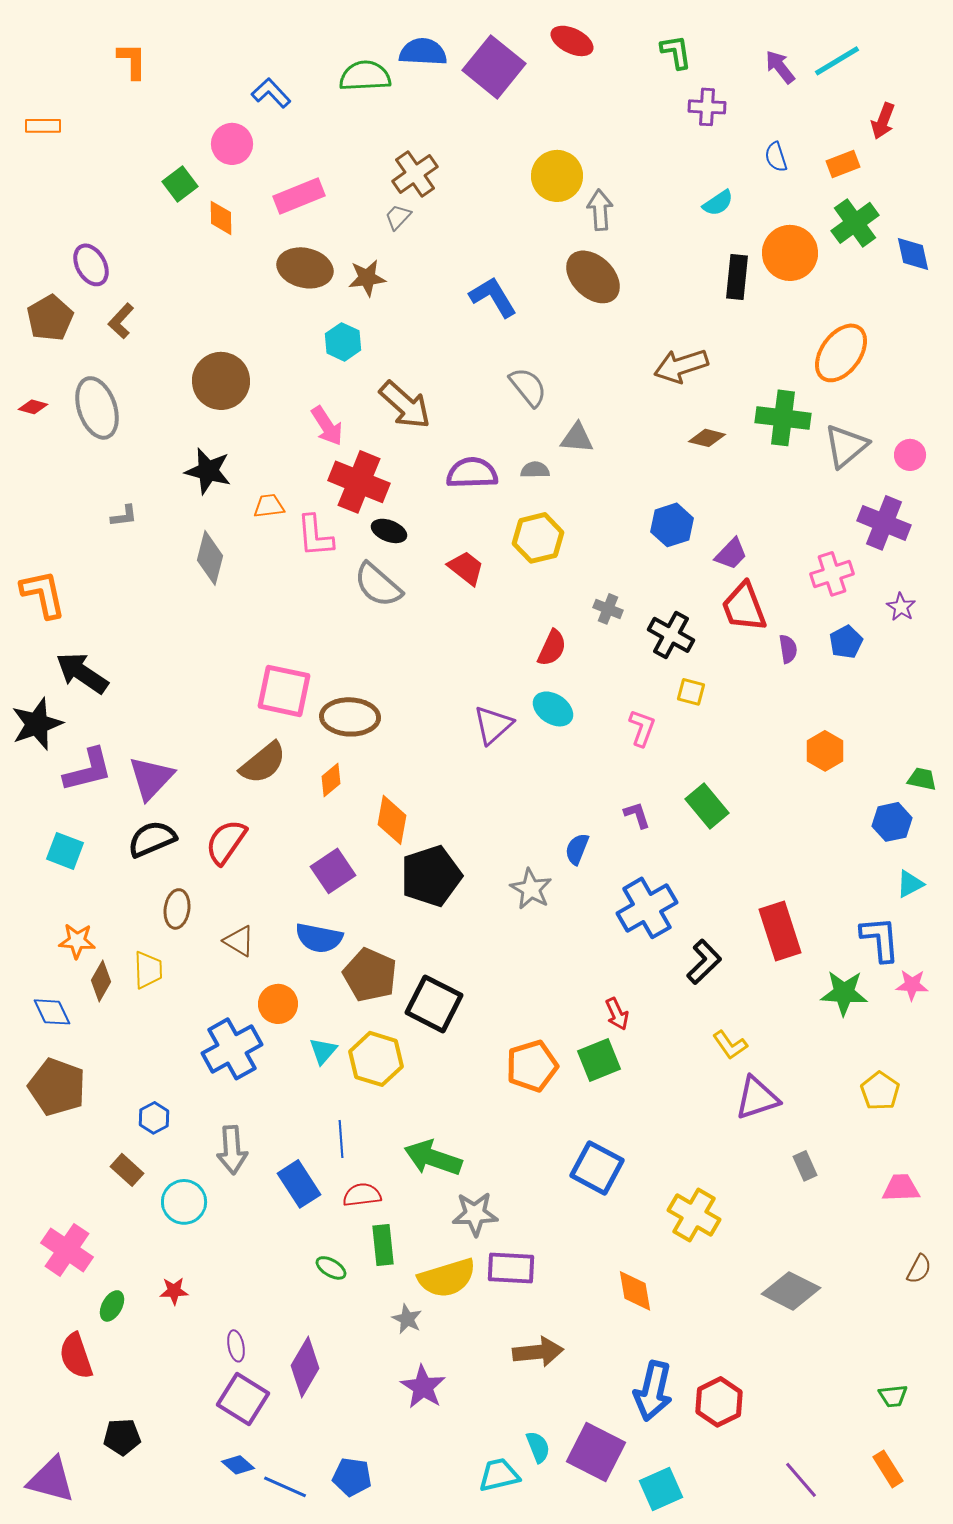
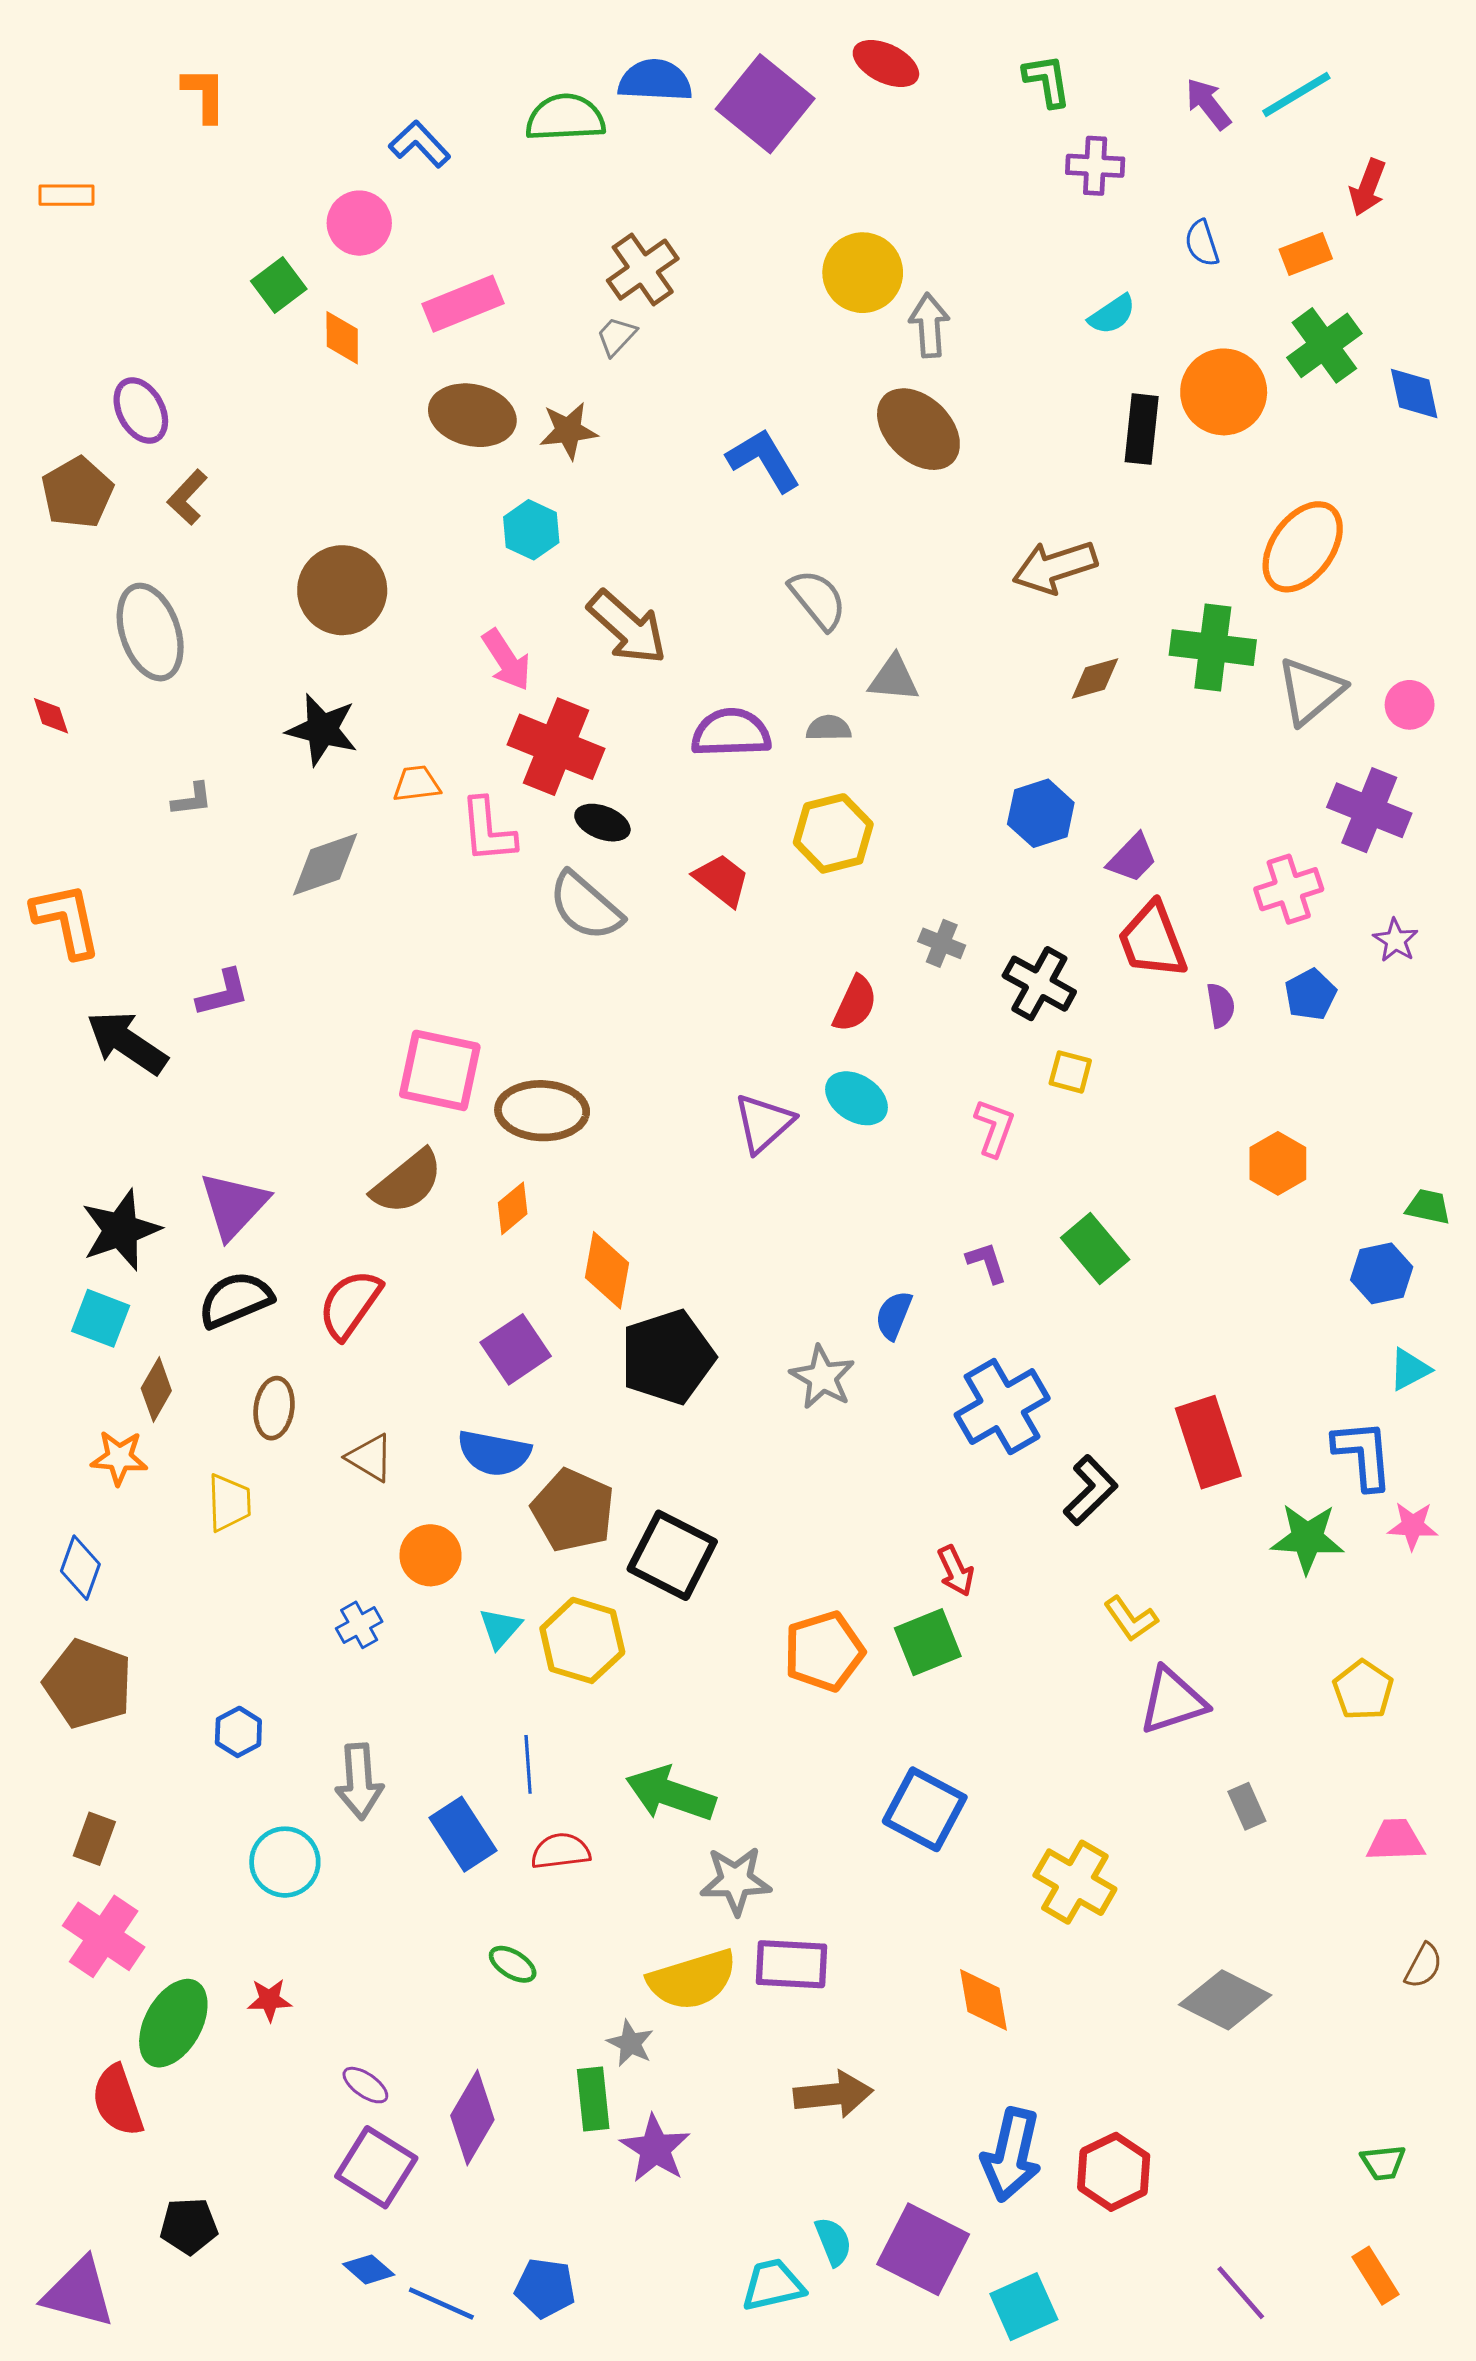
red diamond: (33, 407) -> (51, 716), moved, turned 56
brown diamond: (707, 438) -> (1095, 678), turned -30
gray diamond: (210, 558) -> (325, 864), turned 56
black star: (37, 724) -> (121, 1230), moved
purple L-shape: (88, 770) -> (223, 993), moved, size x0.7
brown diamond: (101, 981) -> (156, 1390), moved
blue diamond: (52, 1012) -> (80, 1568), turned 45
blue cross: (232, 1049) -> (359, 1625), size x0.5
brown rectangle: (127, 1170) -> (94, 1839), moved, turned 68
green rectangle: (383, 1245) -> (593, 2099), moved
green ellipse: (112, 1306) -> (173, 2023), size x1.8
purple ellipse: (236, 1346) -> (365, 2085), turned -44

